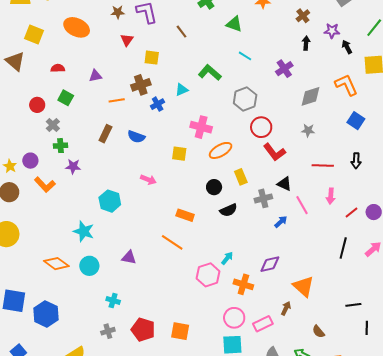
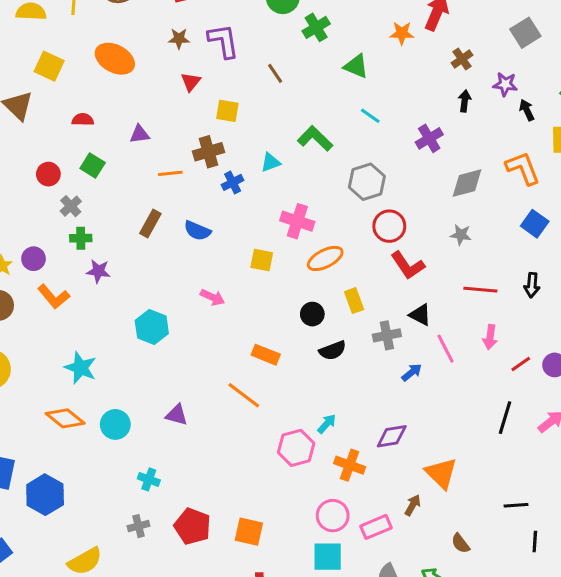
cyan star: (84, 231) -> (80, 368), moved

